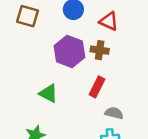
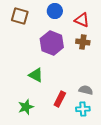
brown cross: (100, 50) -> (83, 42), moved
red rectangle: (97, 87) -> (60, 99), moved

